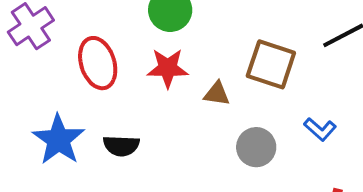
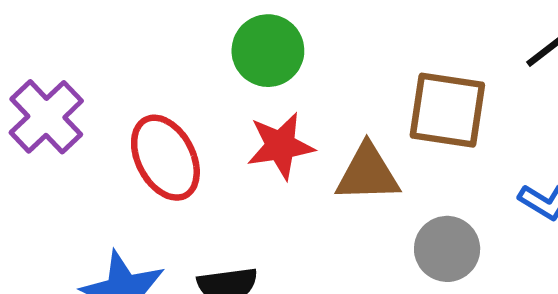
brown triangle: (217, 94) -> (368, 173), size x1.5

